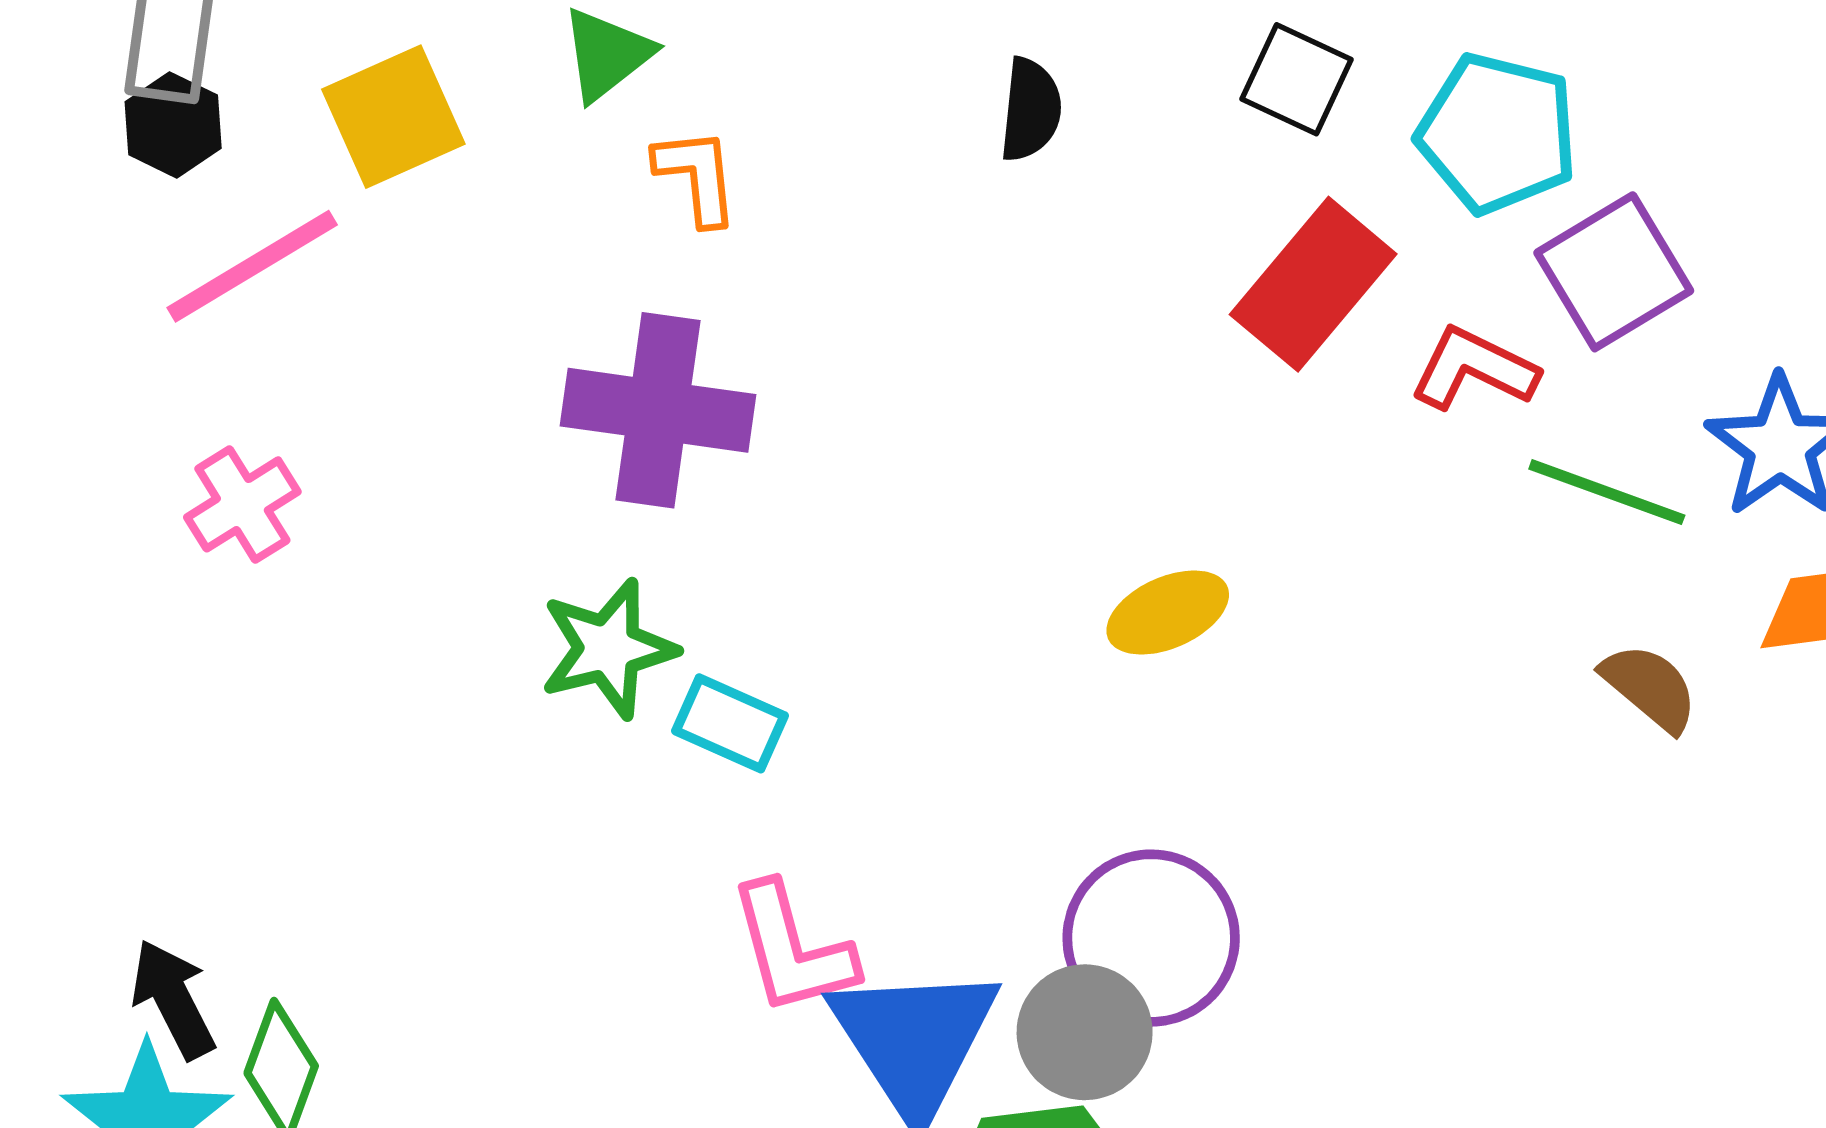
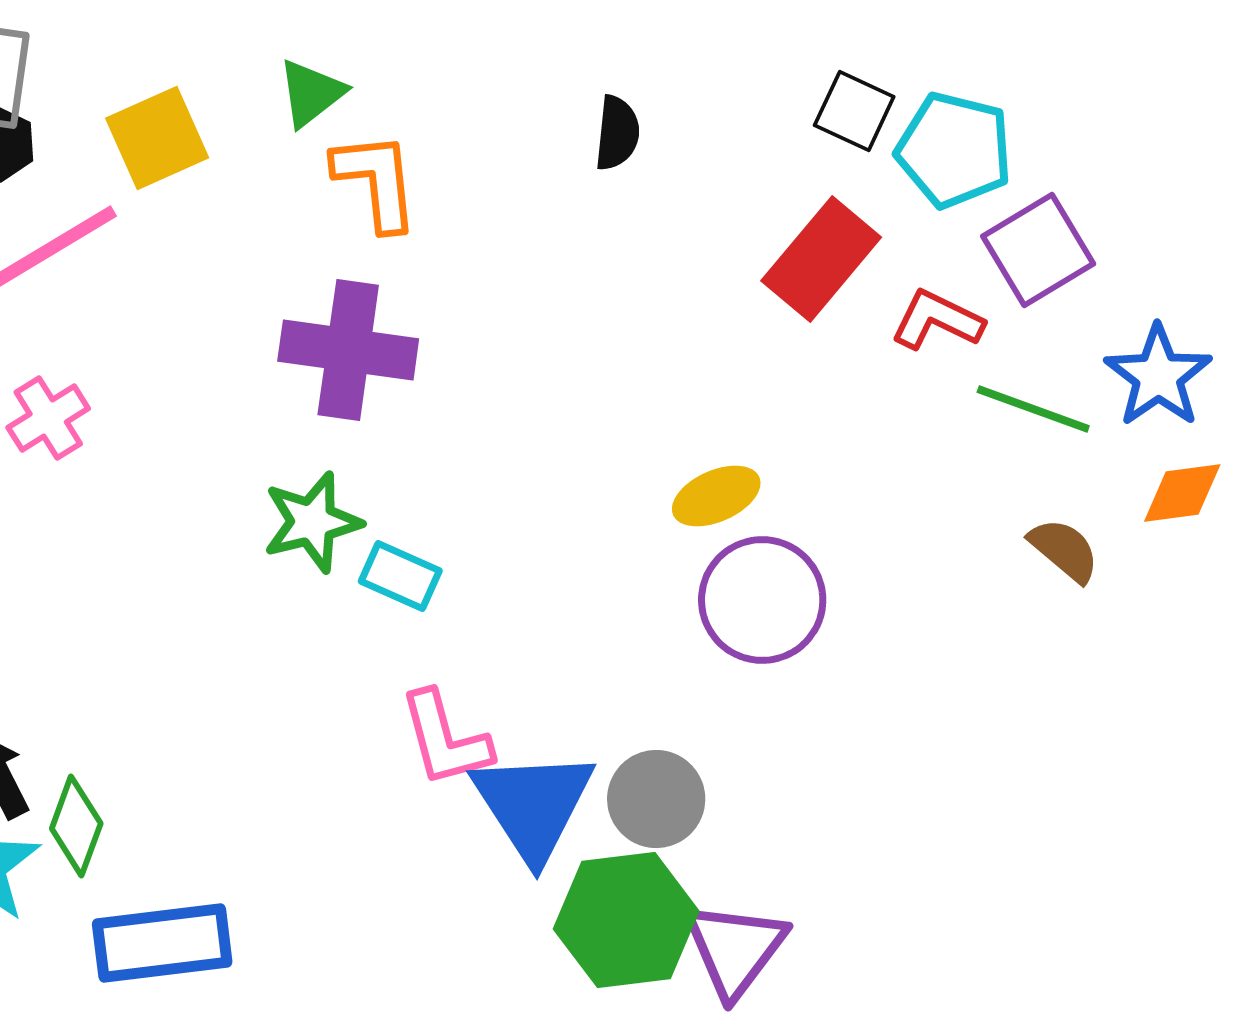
black square: (1297, 79) -> (854, 111), moved
orange L-shape: (697, 176) -> (376, 181), size x1.4
purple circle: (1151, 938) -> (762, 600), moved

